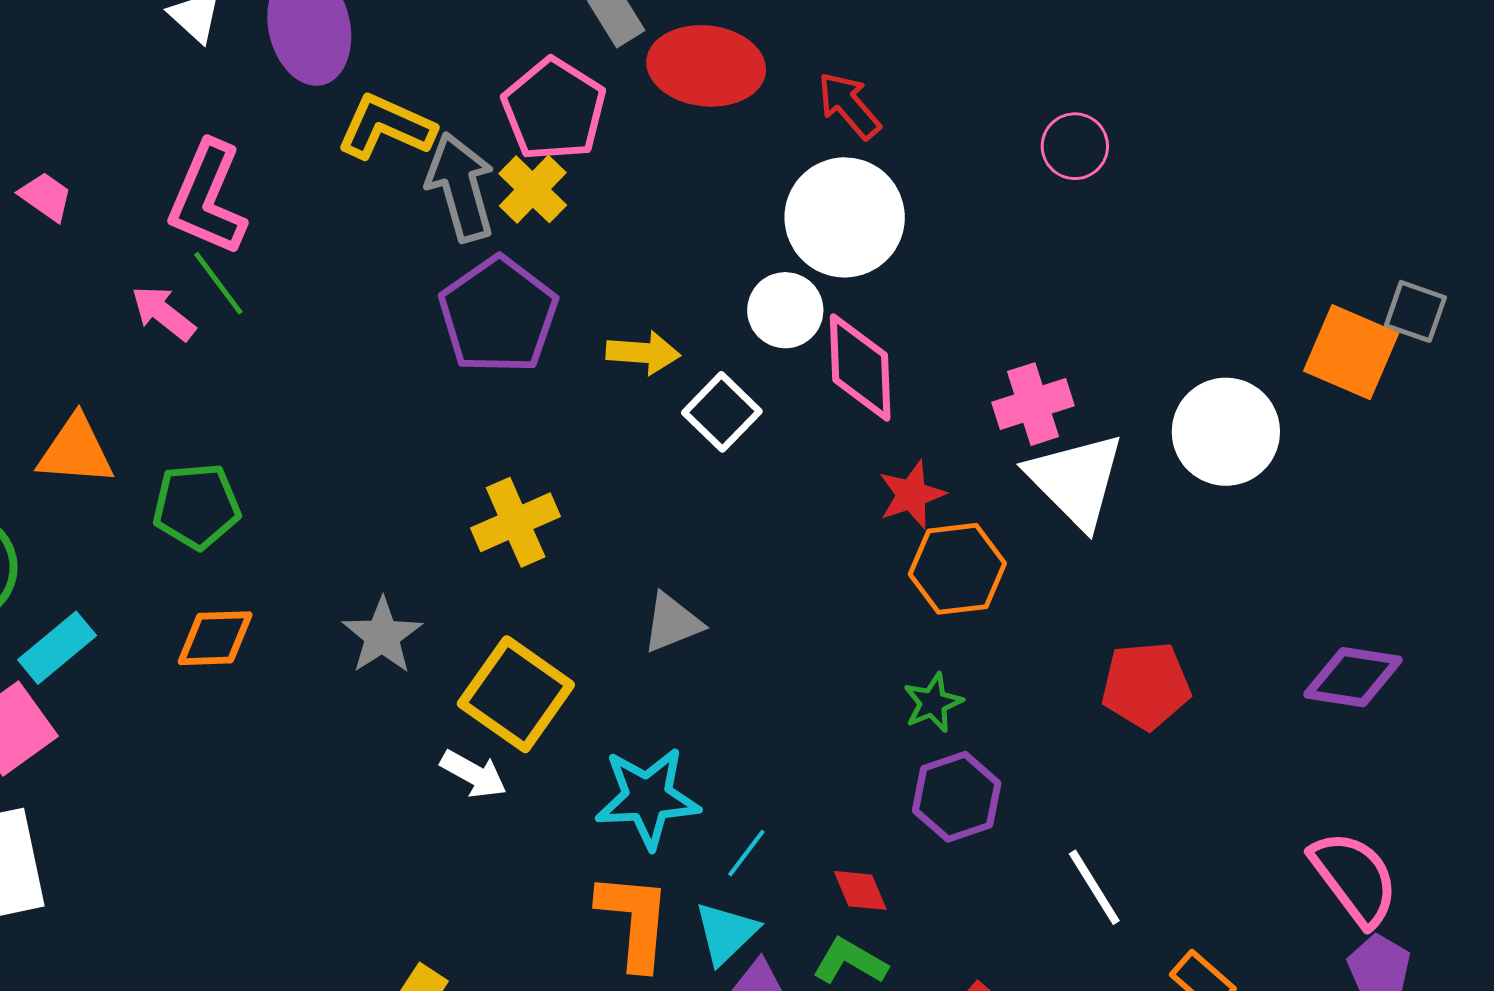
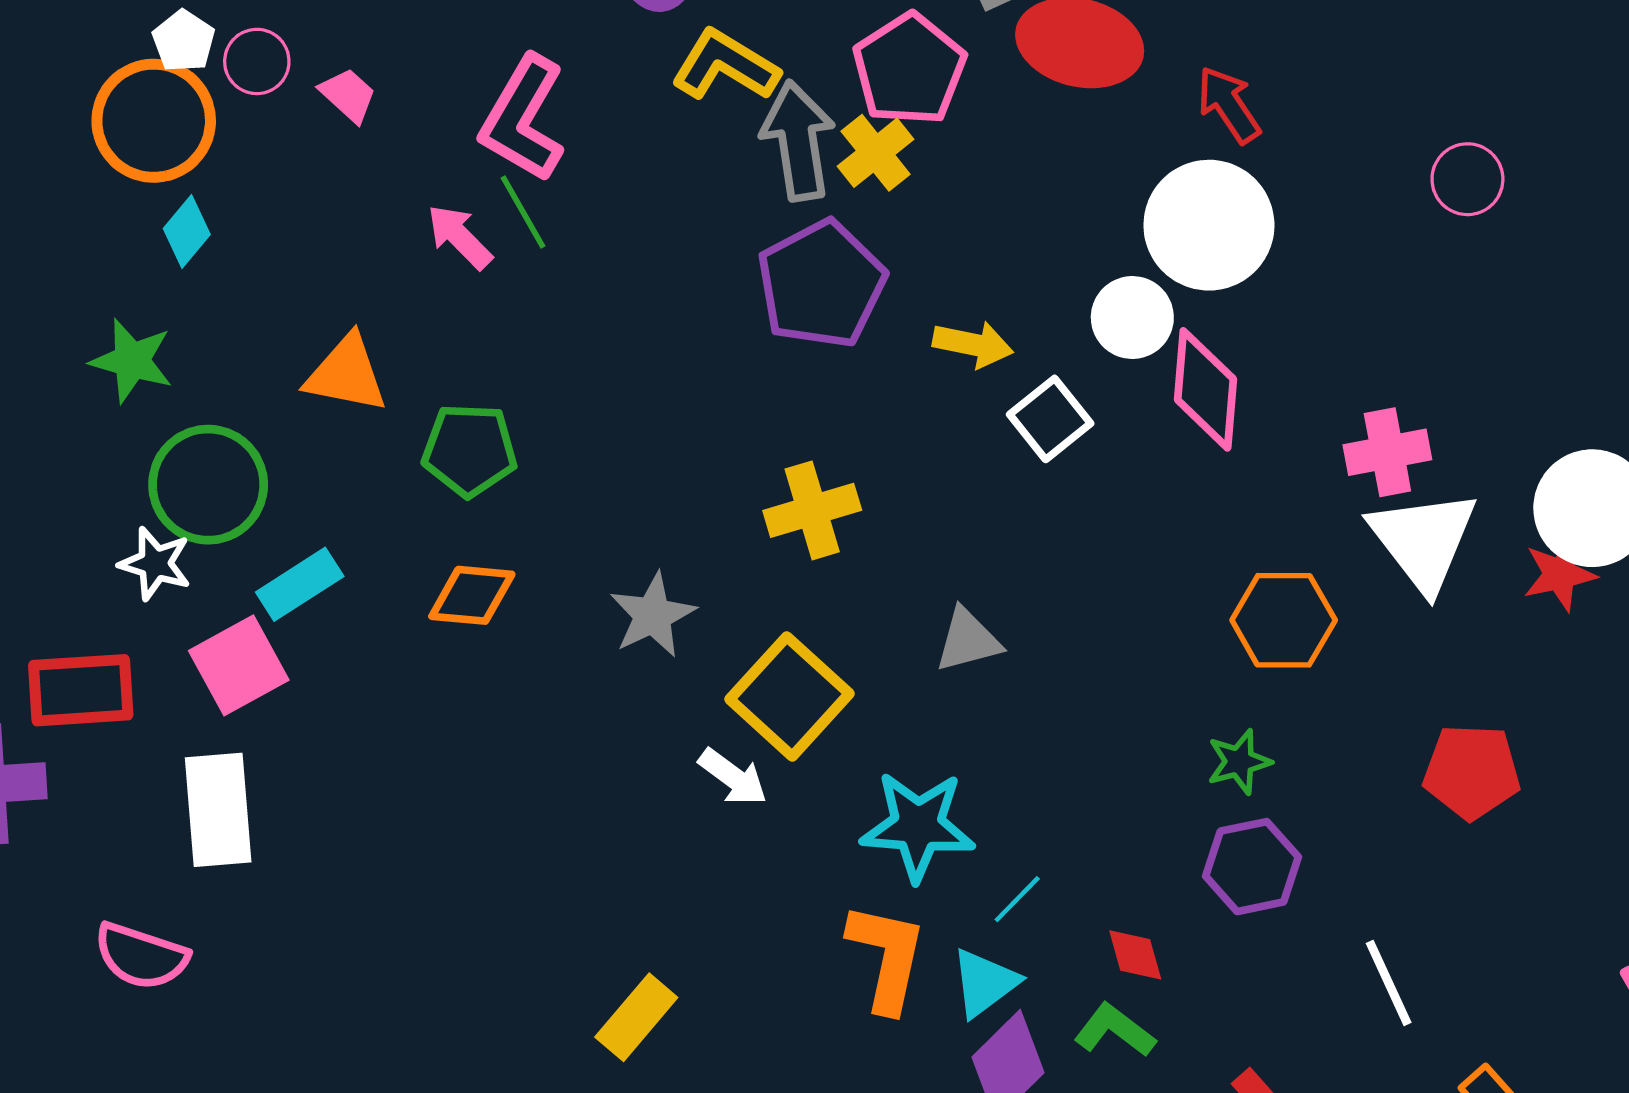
red star: (912, 495) -> (1560, 574), moved

